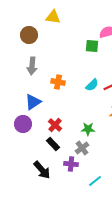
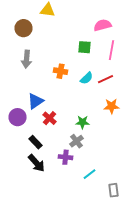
green square: (92, 46) -> (84, 47), moved
orange cross: (58, 82) -> (60, 71), moved
blue triangle: (33, 102) -> (36, 101), moved
black rectangle: (53, 144) -> (36, 142), moved

